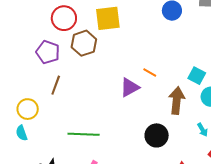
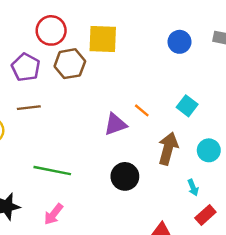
cyan square: (197, 76) -> (187, 106), moved
brown line: (56, 85) -> (29, 108), turned 54
black circle: (157, 135) -> (125, 176), moved

